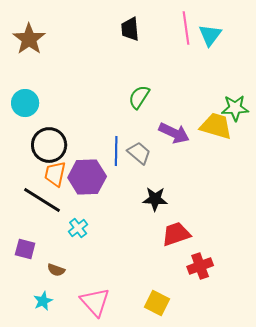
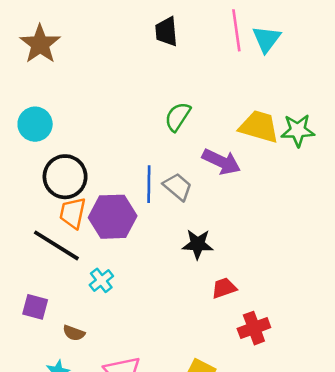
yellow trapezoid: (216, 126) -> (259, 127), moved
red trapezoid: (176, 234) -> (224, 288), size x0.7

